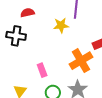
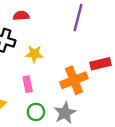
yellow star: (61, 25) -> (34, 54), moved

